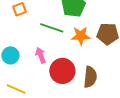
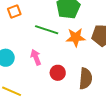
red circle: (62, 71) -> (58, 73), size x0.6

